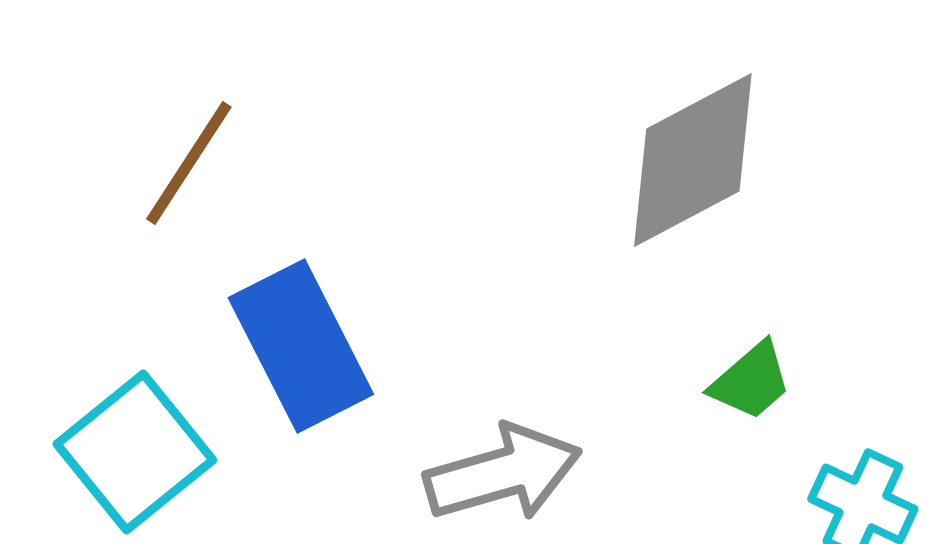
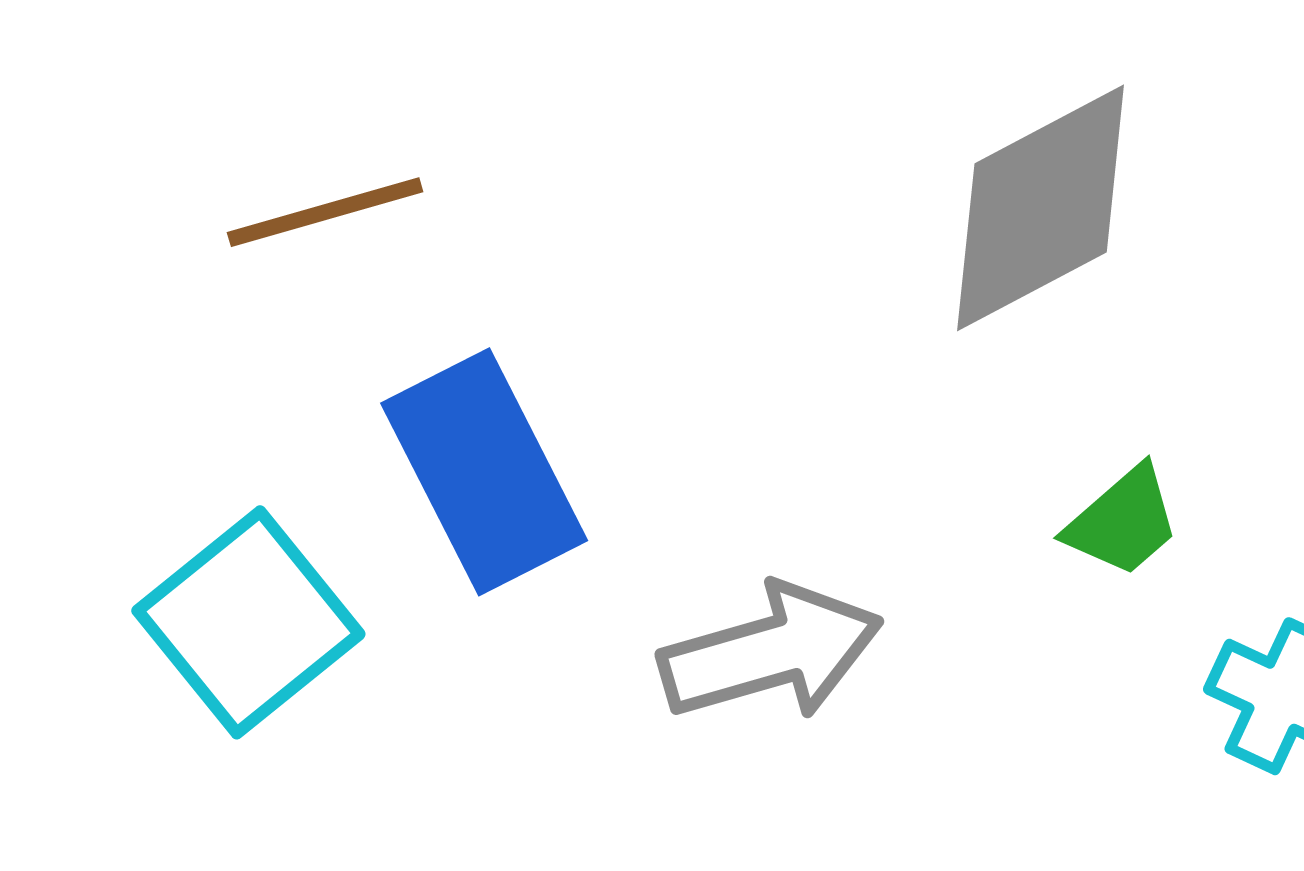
brown line: (189, 163) -> (325, 212), turned 41

